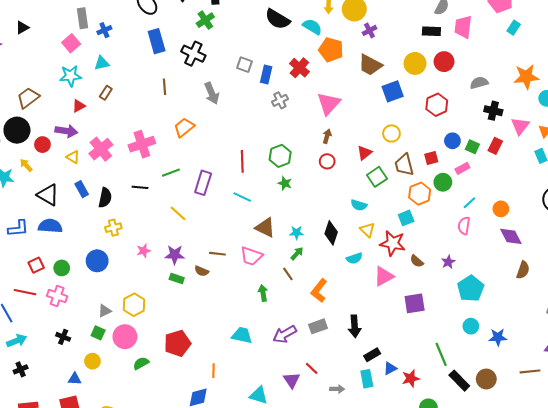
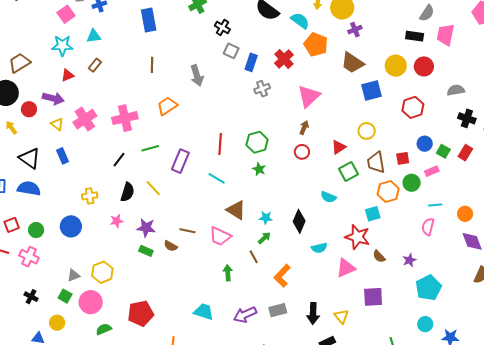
black cross: (193, 54) -> (222, 27), moved, size x0.7
black line: (140, 187) -> (119, 160), turned -63
black semicircle: (105, 198) -> (127, 192), moved
cyan line: (469, 203) -> (435, 205), turned 32
yellow triangle: (367, 230) -> (341, 316), moved

